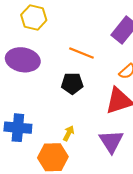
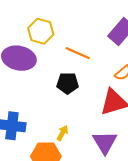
yellow hexagon: (34, 18) -> (41, 31), moved

